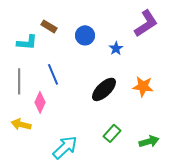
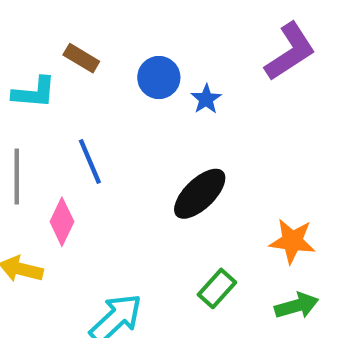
blue star: (116, 48) -> (206, 99), moved
orange star: (143, 86) -> (292, 241), moved

